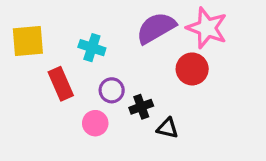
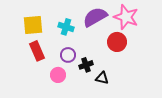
yellow square: (28, 41) -> (33, 25), moved
cyan cross: (92, 48) -> (66, 27), moved

